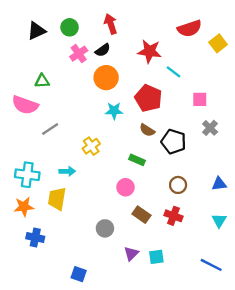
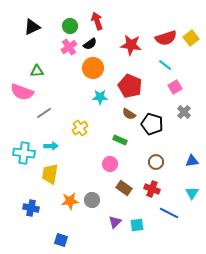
green circle: (70, 27) -> (70, 26), moved
red semicircle: (189, 28) -> (166, 38), moved
cyan line: (173, 72) -> (165, 65), moved
pink square: (200, 99) -> (175, 87), turned -32
cyan arrow: (67, 171) -> (51, 146), moved
orange star: (24, 207) -> (70, 201), moved
blue line: (211, 265) -> (169, 213), moved
blue square: (79, 274) -> (61, 240), moved

